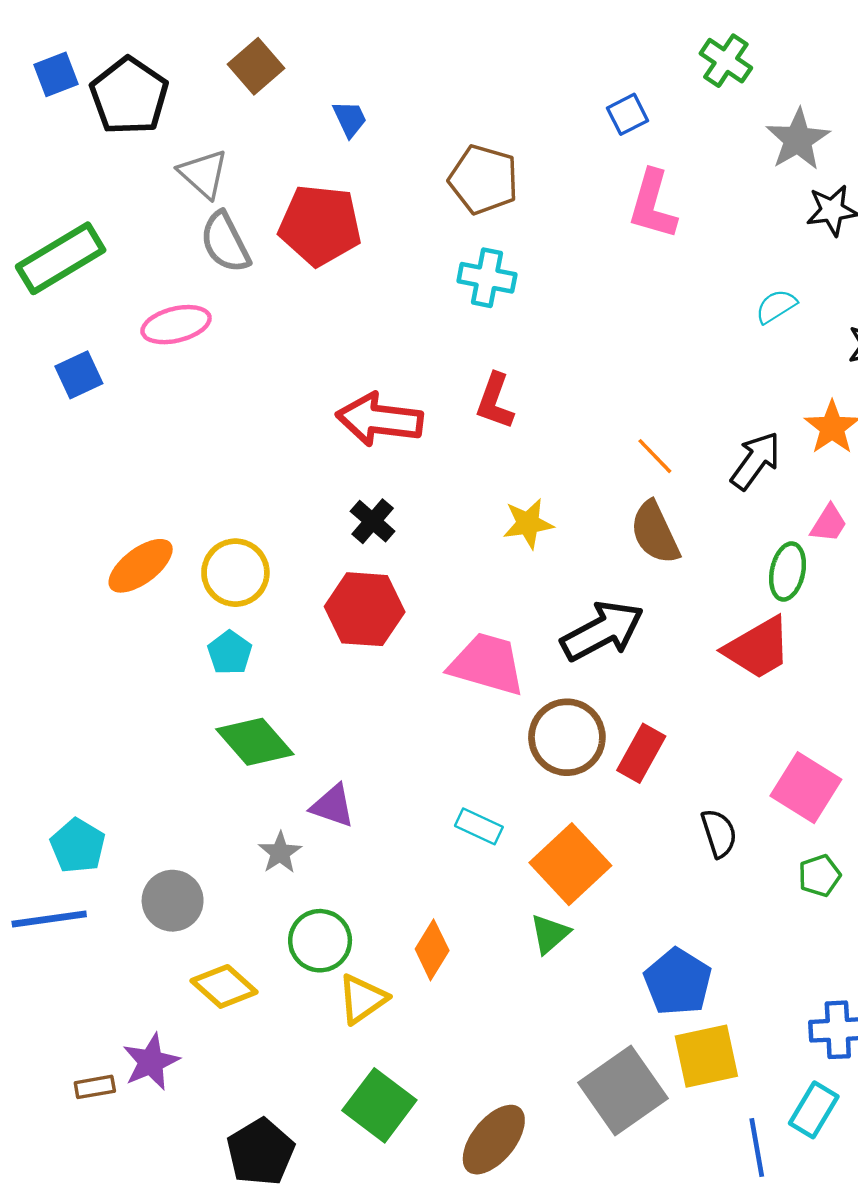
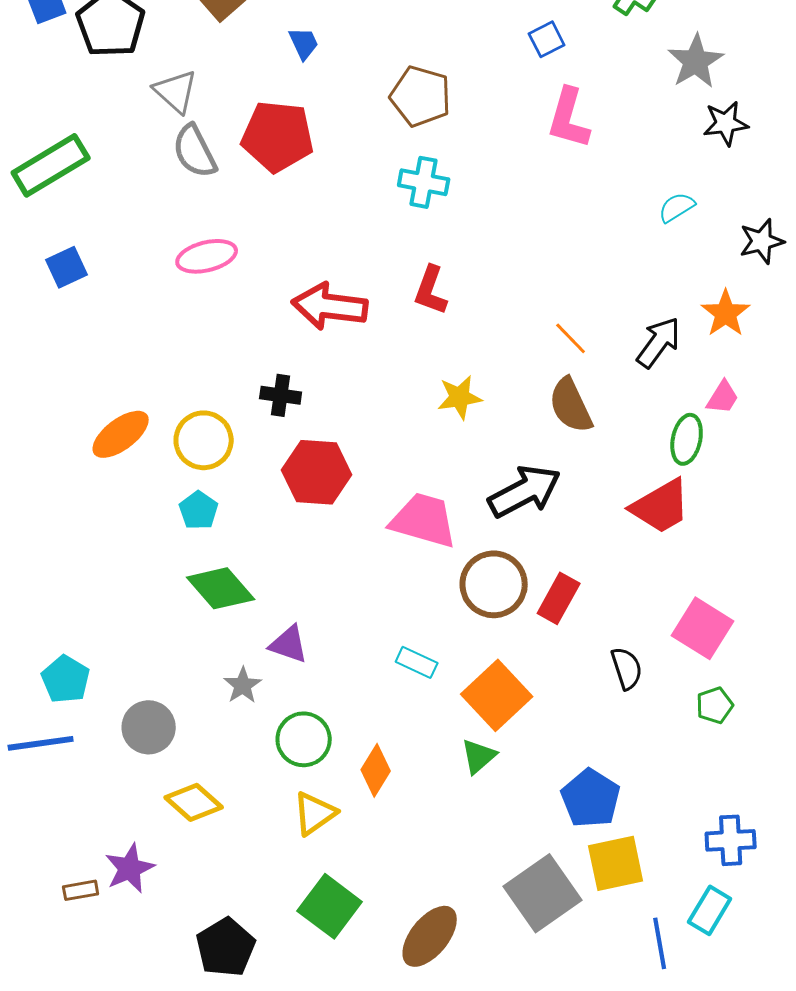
pink ellipse: (176, 325) -> (207, 256), moved
black cross: (373, 521) -> (281, 395), moved, turned -33
green circle: (320, 941) -> (304, 739), moved

